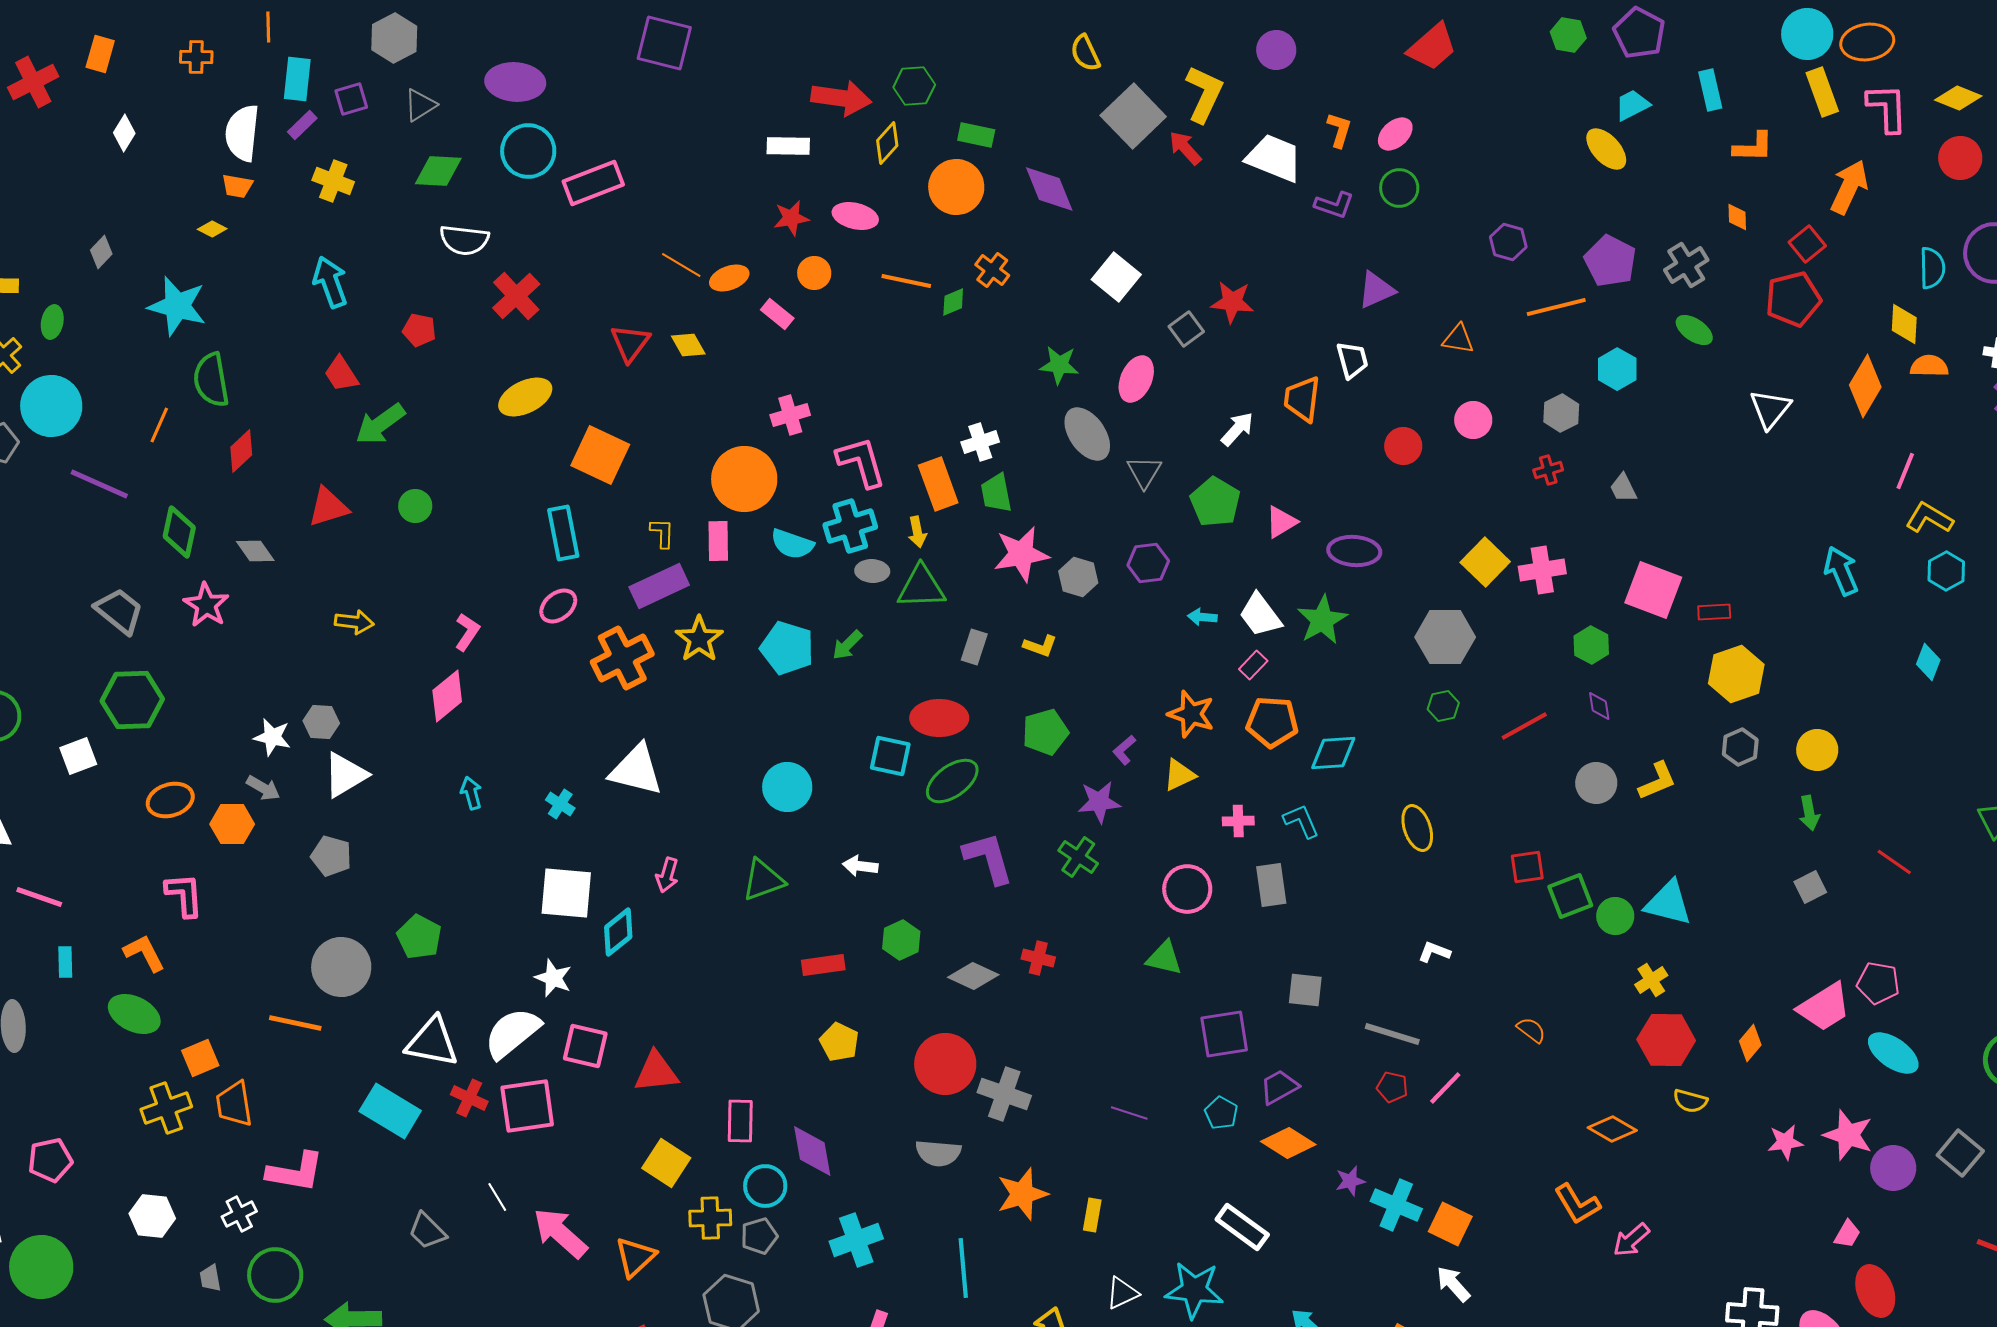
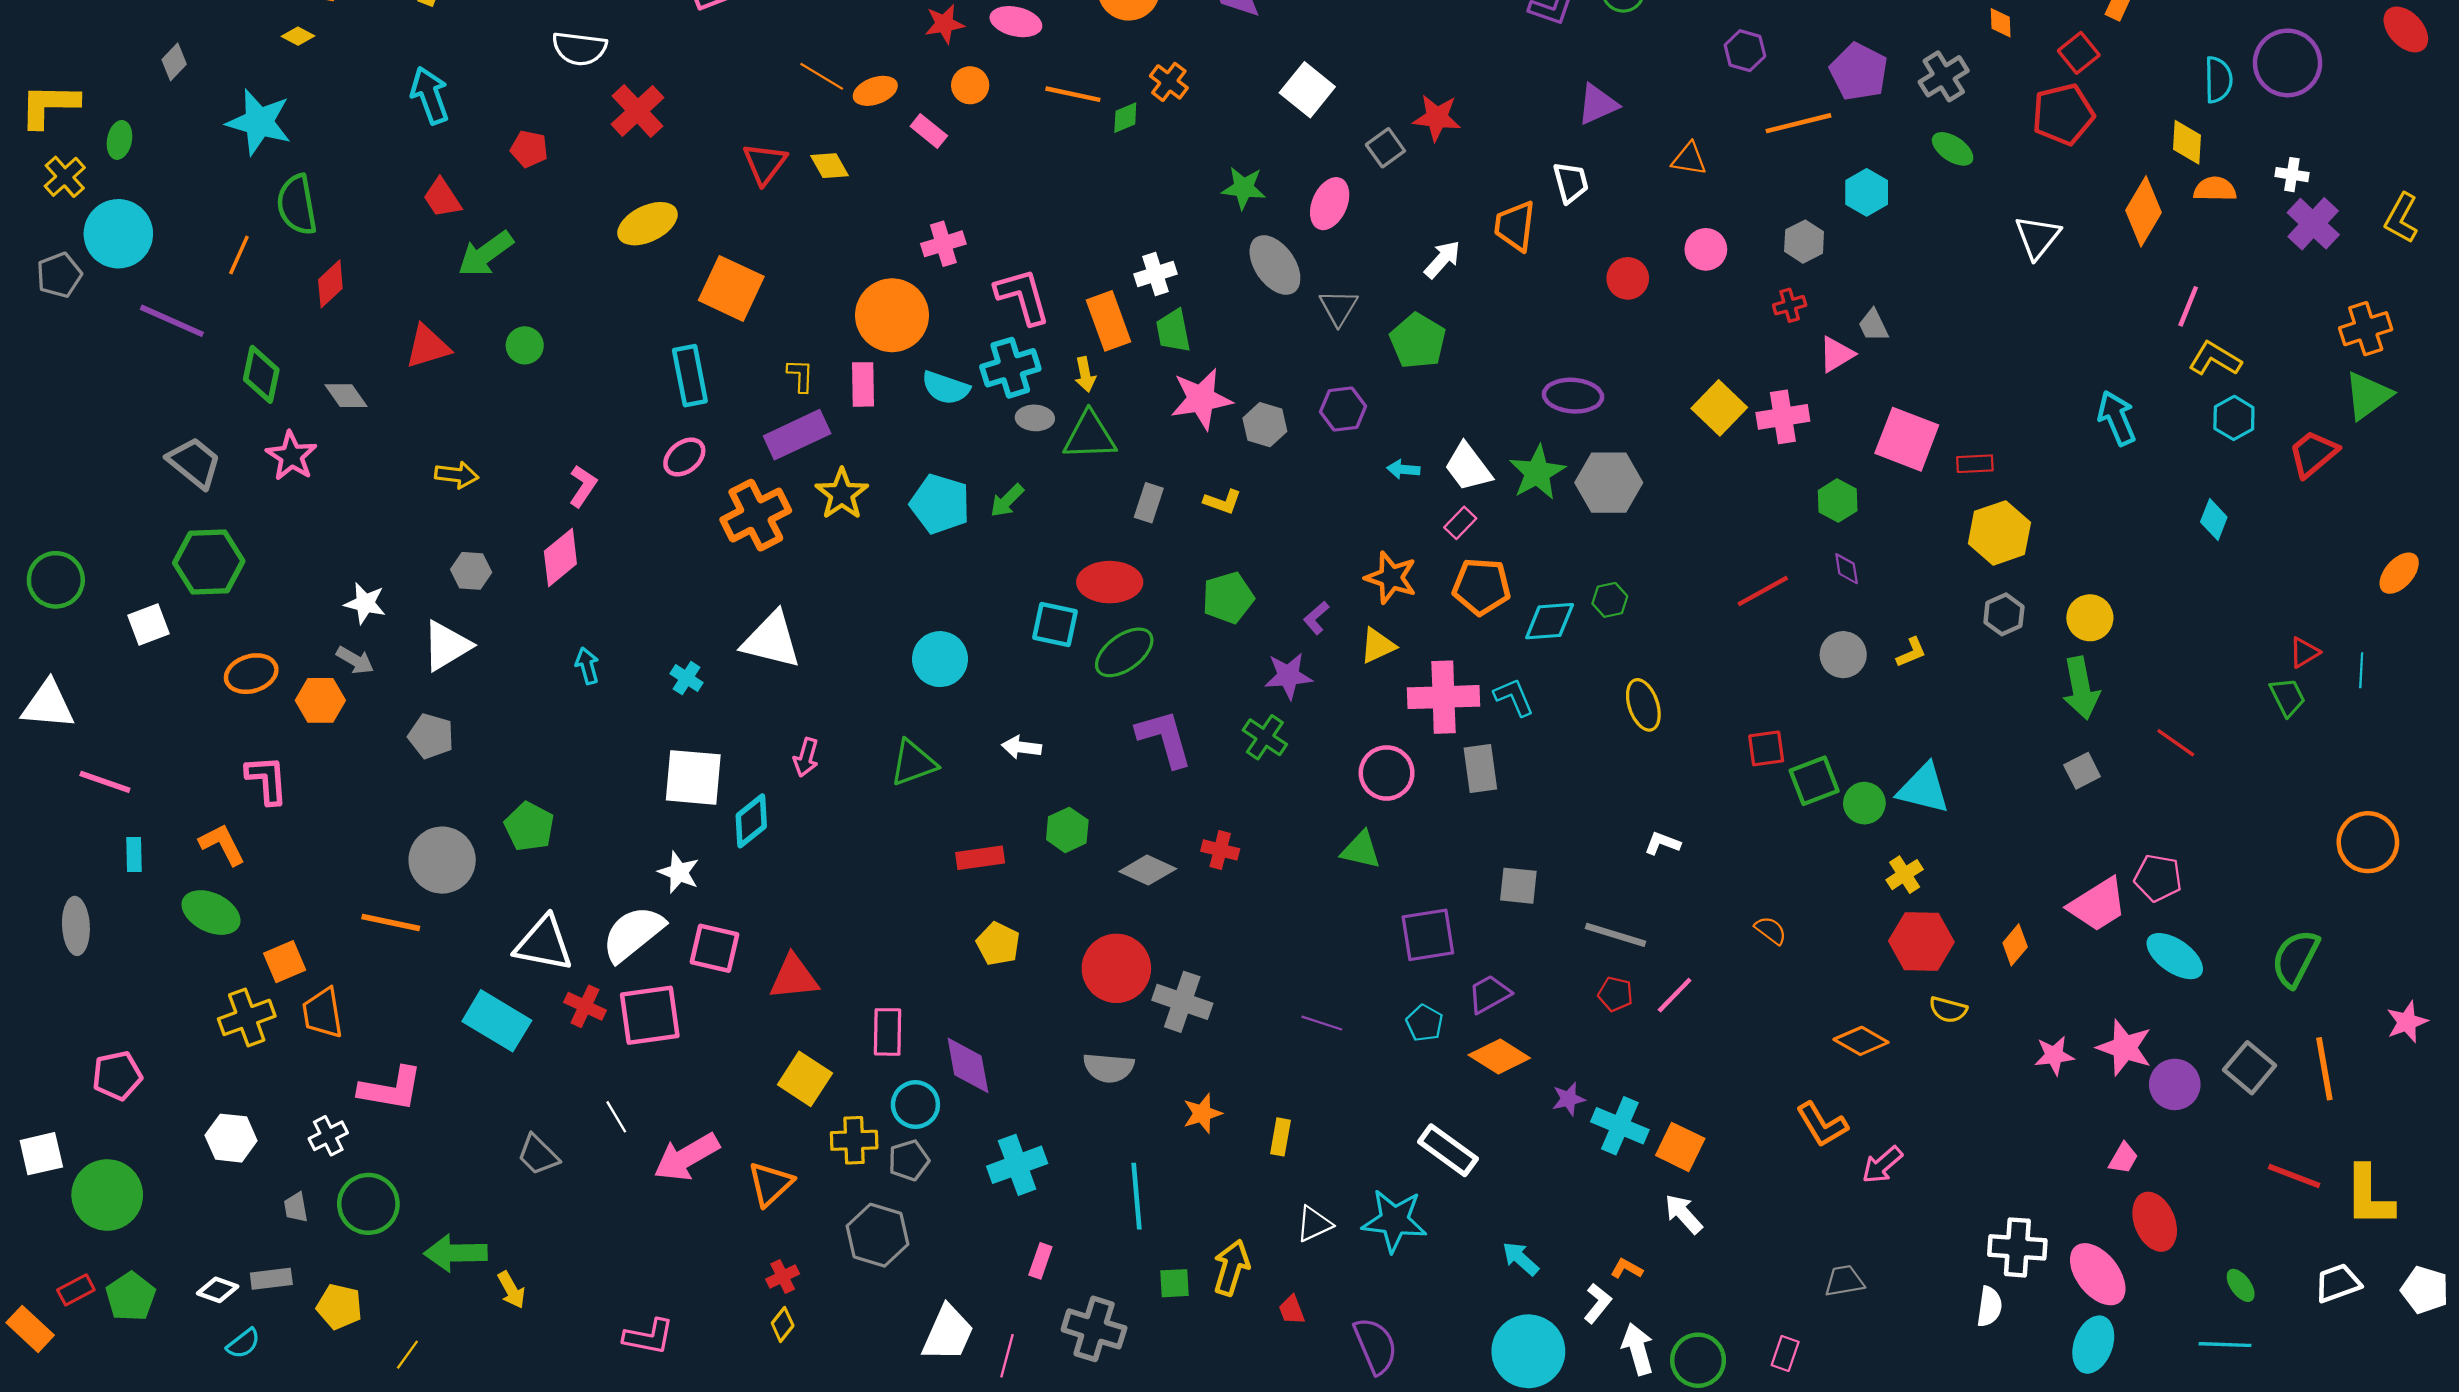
pink triangle: (1281, 522) -> (1836, 354), moved
gray hexagon: (1445, 637) -> (1609, 483), moved
green hexagon: (1443, 706) -> (1610, 600), moved
gray hexagon: (321, 722) -> (471, 571), moved
yellow L-shape: (1657, 781) -> (1911, 652), size x0.7
green arrow: (1809, 813) -> (2081, 688), size x1.6
pink cross: (1238, 821) -> (1444, 697), size x2.0
orange star: (1022, 1194) -> (1202, 1113), size x0.7
pink arrow: (560, 1233) -> (687, 1157), turned -72

